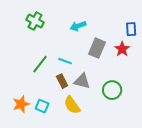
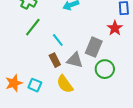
gray rectangle: (97, 48) -> (94, 47), moved
cyan line: (65, 61) -> (58, 40), turned 32
green line: (40, 64) -> (33, 27), moved

